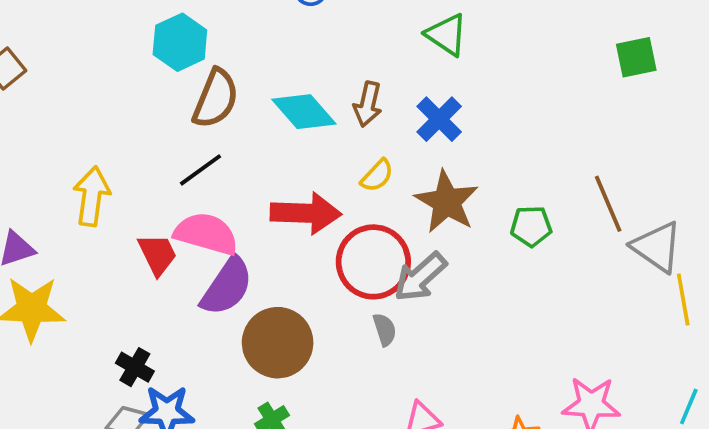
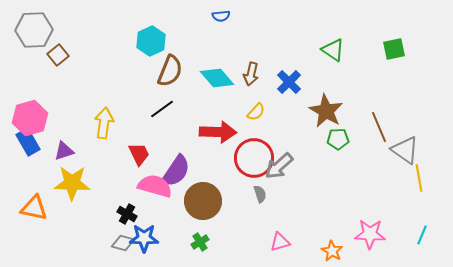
green triangle: (447, 35) -> (333, 50), moved
brown star: (447, 202) -> (326, 111), moved
pink semicircle: (206, 234) -> (155, 186), moved

